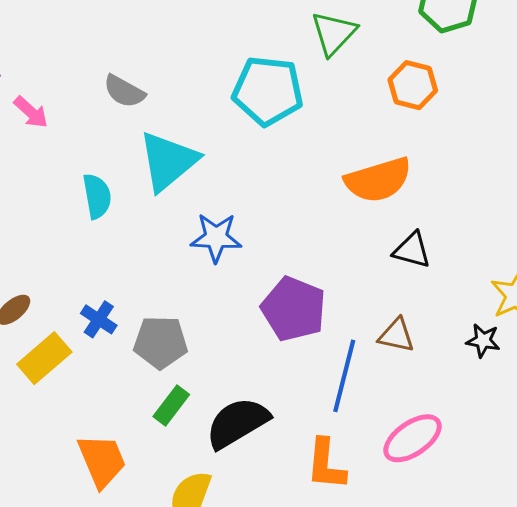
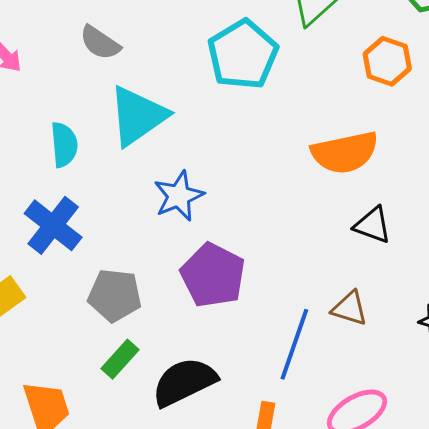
cyan pentagon: (268, 91) -> (243, 55), turned 30
blue star: (216, 238) -> (179, 196), turned -30
purple pentagon: (294, 309) -> (213, 275), moved
blue cross: (99, 319) -> (53, 225), moved, size x1.6

